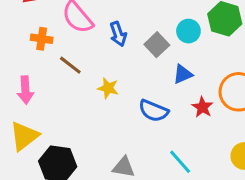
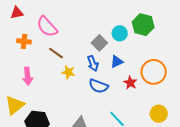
blue arrow: (118, 34) -> (93, 63), moved
brown line: (70, 65) -> (56, 53), moved
pink arrow: (25, 90) -> (28, 76), moved

